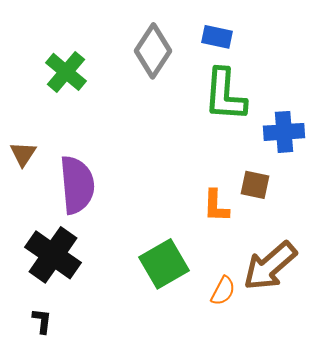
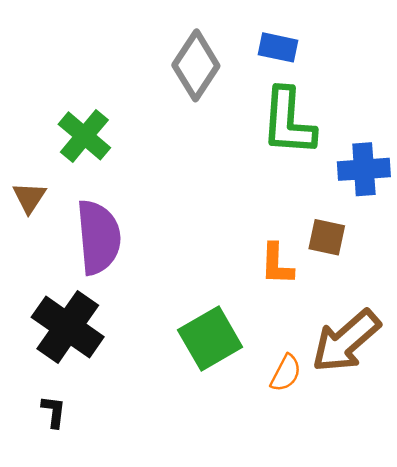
green cross: (66, 72) -> (84, 136), moved

